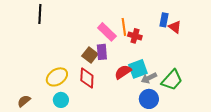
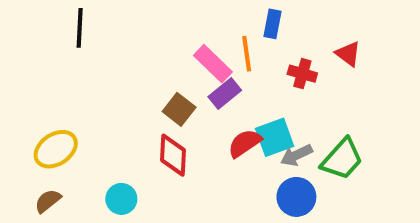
blue rectangle: (164, 20) -> (273, 24), moved
red cross: (135, 36) -> (302, 74), moved
purple rectangle: (102, 52) -> (225, 93), moved, turned 56
yellow ellipse: (57, 77) -> (56, 149), moved

